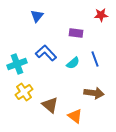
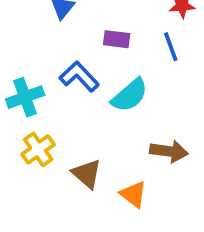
purple rectangle: (76, 33) -> (117, 39), moved
blue line: (95, 59) -> (171, 47), moved
cyan semicircle: (73, 63) -> (130, 95), size x1.5

